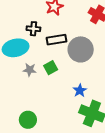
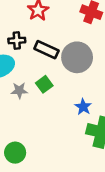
black rectangle: (57, 40) -> (46, 50), turned 42
green circle: (28, 120) -> (15, 153), moved

